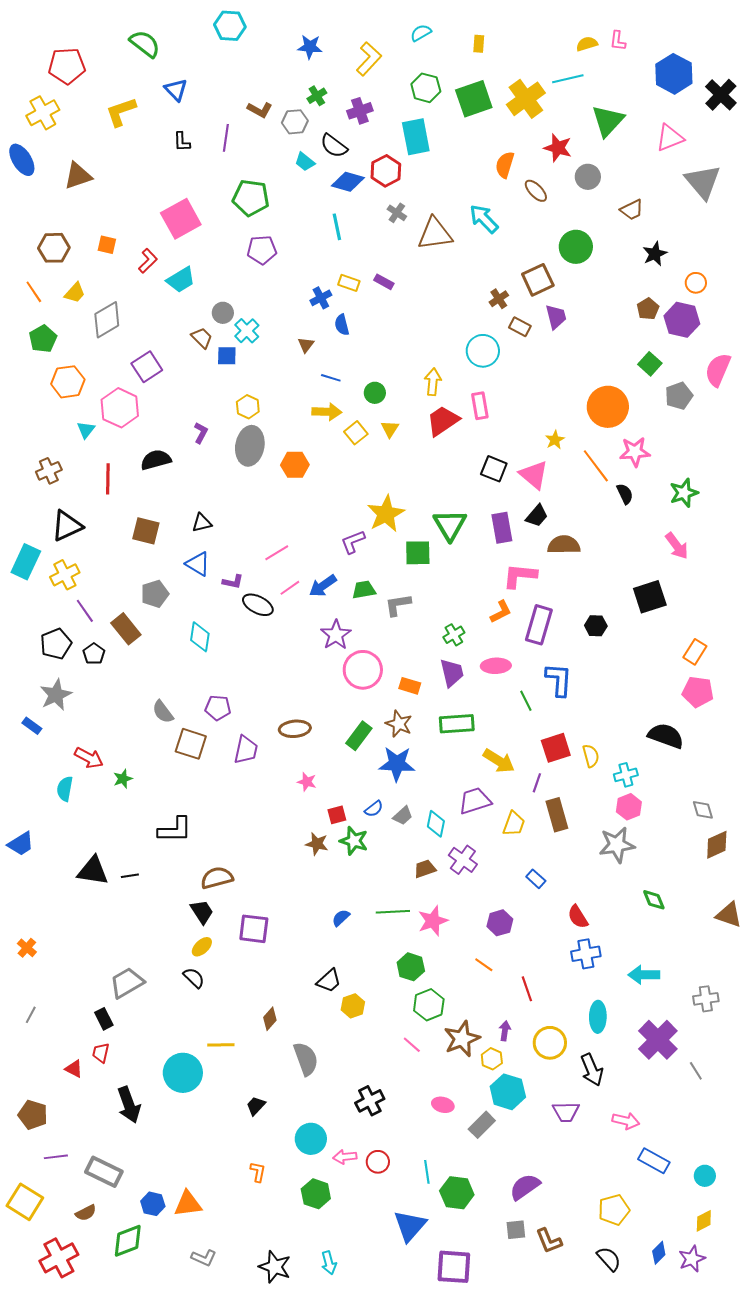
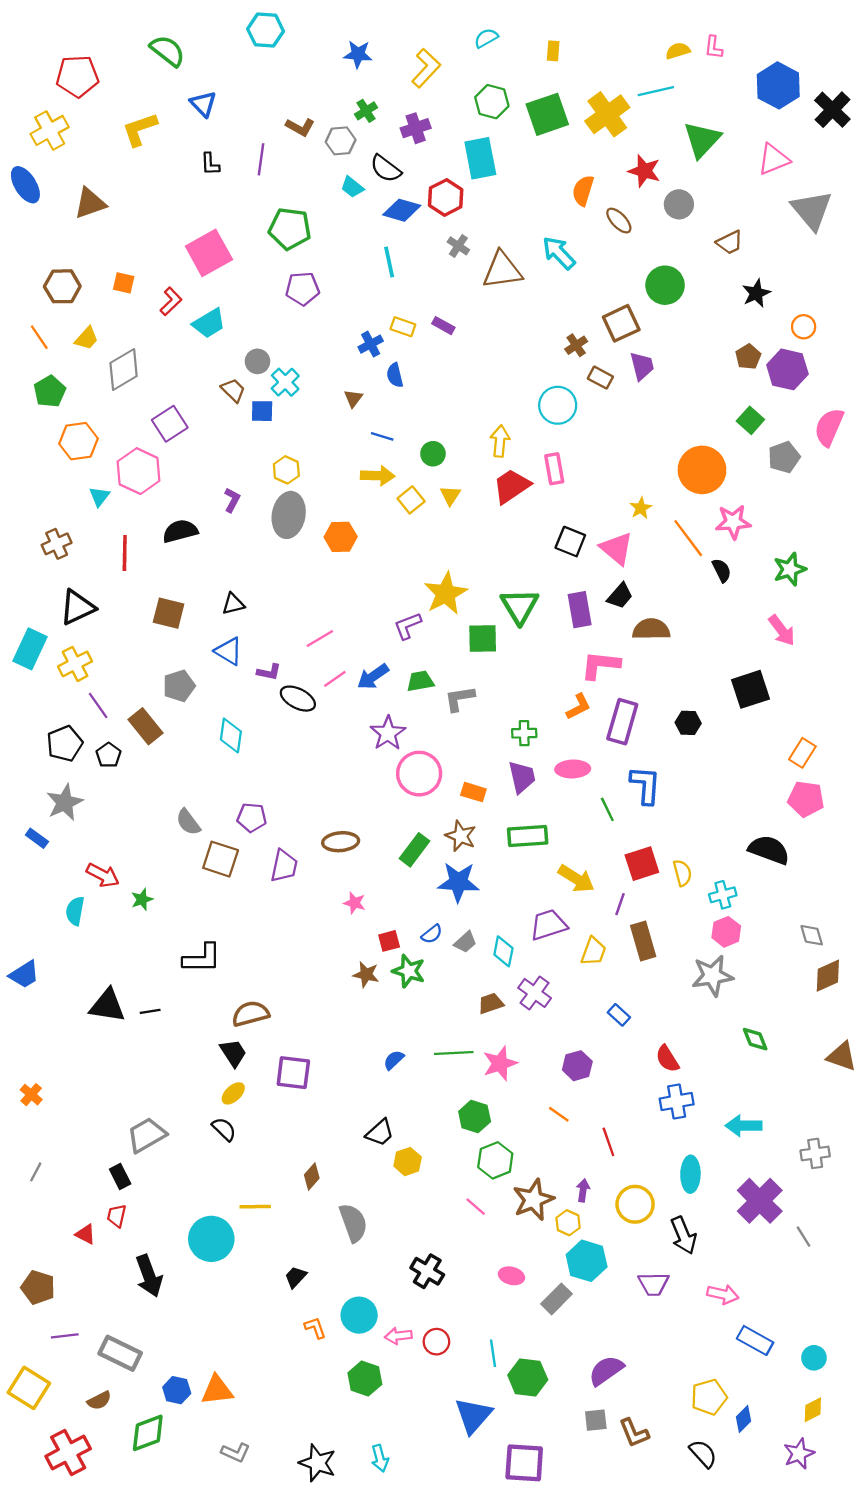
green cross: (454, 635) -> (524, 733), turned 30
black cross: (370, 1101) -> (427, 1271), turned -32
orange L-shape: (258, 1172) -> (315, 1328), moved, turned -30
blue diamond: (659, 1253) -> (744, 1419), moved

